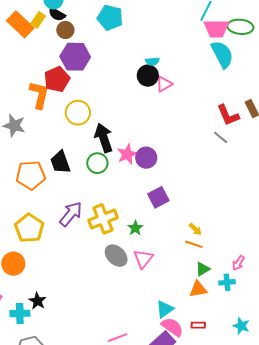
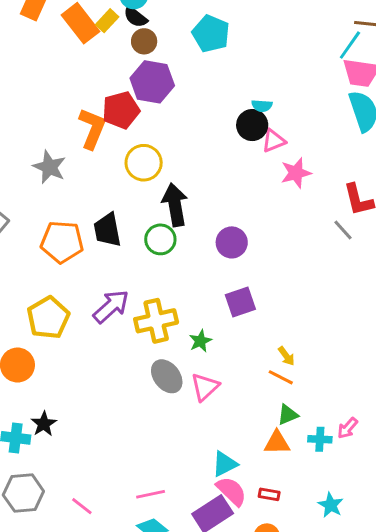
pink star: (127, 154) -> (296, 173), moved
pink arrow: (238, 263) -> (348, 428), moved

